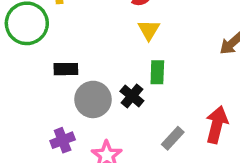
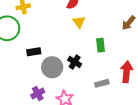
green rectangle: (157, 72) -> (100, 45), moved
gray rectangle: (173, 138) -> (102, 83), turned 40

